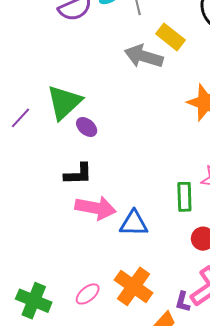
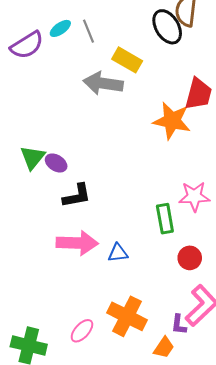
green triangle: (64, 102) -> (33, 157), moved, size x0.7
black L-shape: (78, 174) -> (77, 196), moved
blue triangle: (134, 223) -> (118, 253), size x0.7

